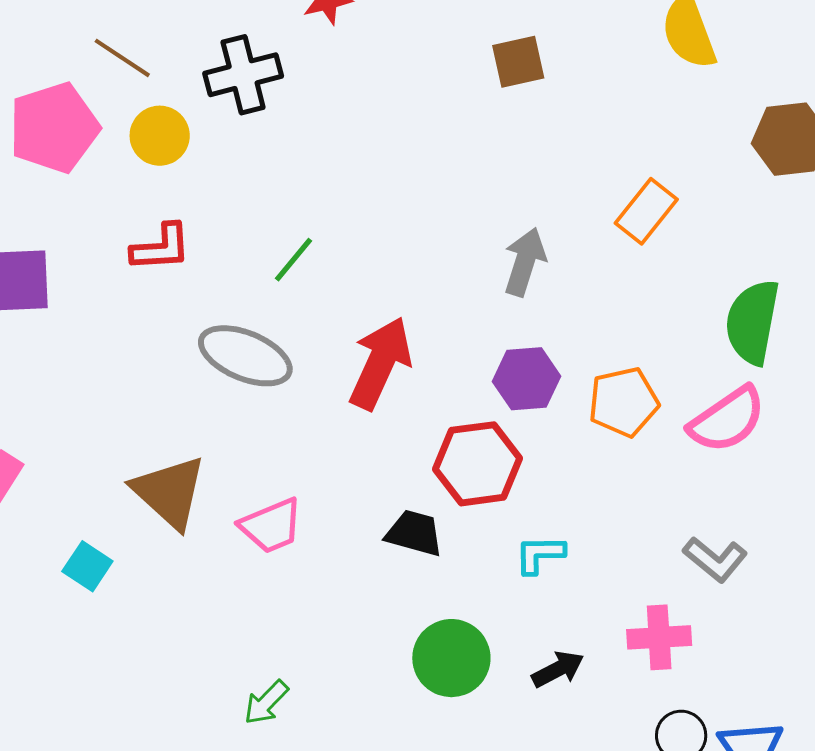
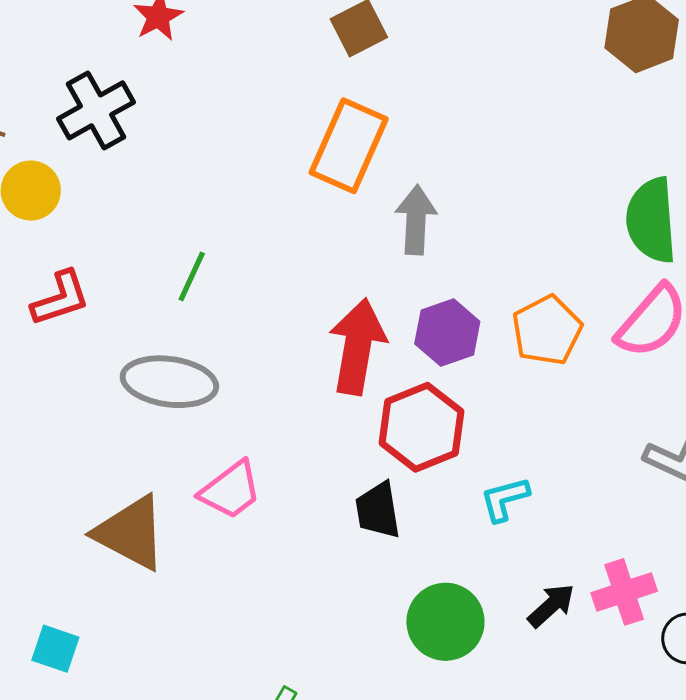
orange rectangle: (646, 211) -> (349, 146), moved, size x1.4
red arrow: (380, 363) -> (357, 347), moved
pink trapezoid: (271, 526) -> (231, 490), moved
black trapezoid: (414, 533) -> (378, 510), turned -100
cyan square: (87, 566) -> (55, 649), moved
pink cross: (659, 637) -> (624, 592), moved

